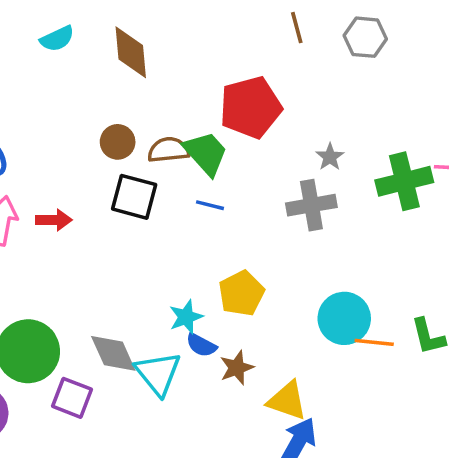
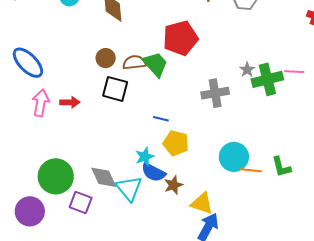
gray star: (330, 157) -> (247, 70), moved
blue line: (210, 205) -> (161, 119), moved
yellow pentagon: (241, 293) -> (176, 143), turned -30
blue semicircle: (201, 345) -> (153, 172), size x1.4

